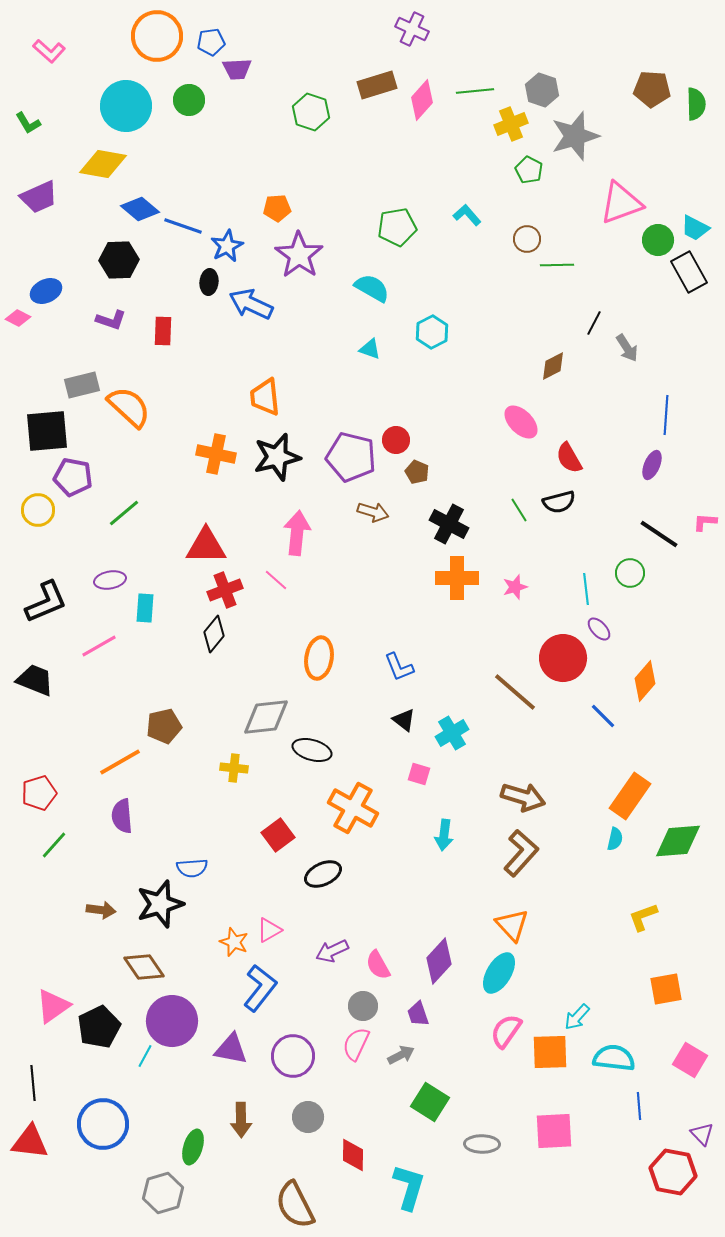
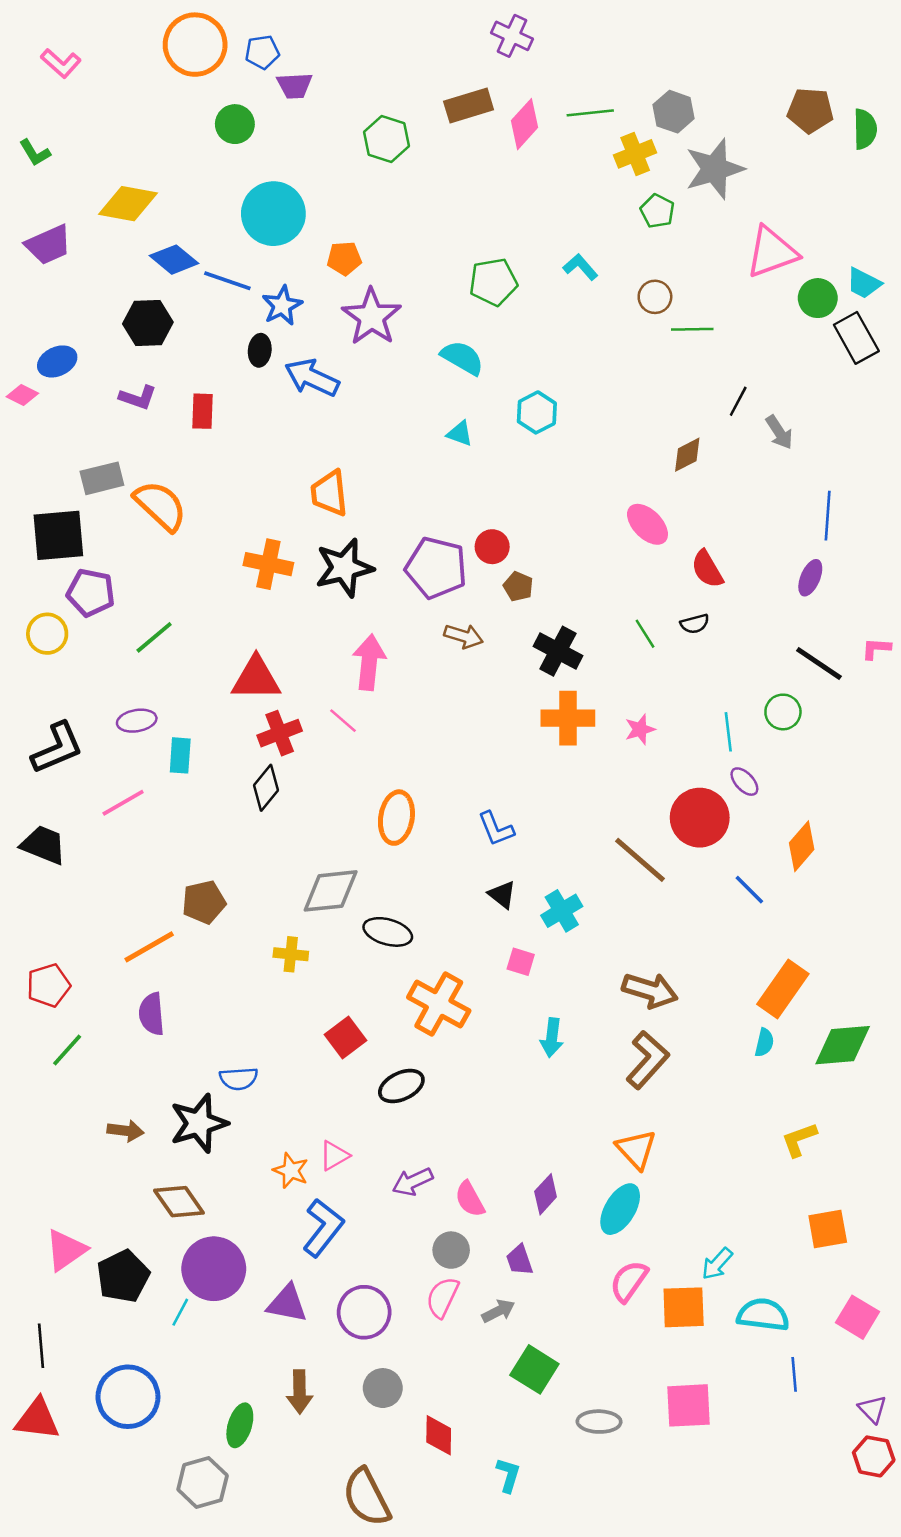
cyan circle: (126, 106) -> (273, 214), moved
black semicircle: (559, 502) -> (695, 624), size x0.7
purple diamond: (439, 961) -> (546, 1194), size x0.7
red hexagon: (673, 1172) -> (874, 1456), moved, size x0.7
cyan L-shape: (409, 1187) -> (508, 1475), size x0.6

